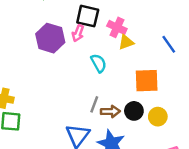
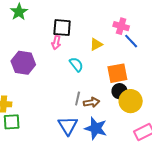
pink cross: (117, 27) -> (121, 26), moved
purple hexagon: (50, 38) -> (23, 63), moved
black circle: (134, 111) -> (119, 91), moved
yellow circle: (158, 117) -> (131, 101), size x1.5

